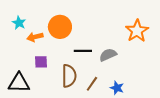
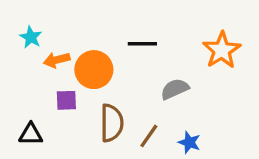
orange circle: (60, 27) -> (94, 70), moved
black line: (83, 51) -> (142, 44), moved
black triangle: (19, 83) -> (31, 134), size x0.7

